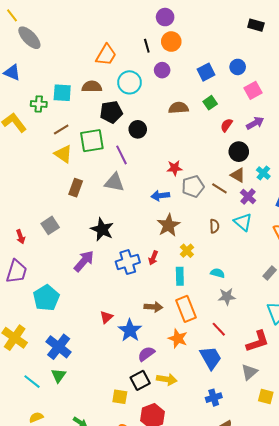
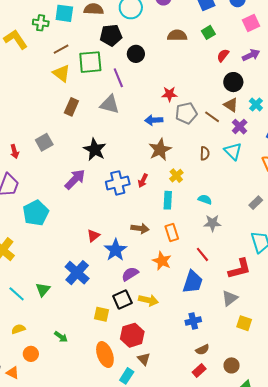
orange rectangle: (186, 309) -> (172, 232), size x0.7
blue cross: (59, 347) -> (77, 273), moved
blue trapezoid: (211, 358) -> (193, 282), turned 45

